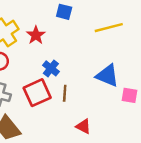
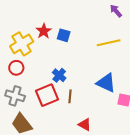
blue square: (64, 12) -> (64, 35), moved
red star: (36, 35) -> (44, 31), moved

